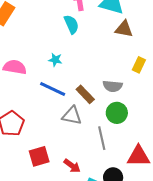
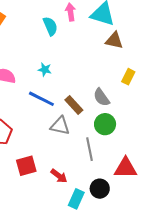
cyan semicircle: (71, 24) -> (50, 26), moved
gray semicircle: (113, 86) -> (101, 97), turned 48

